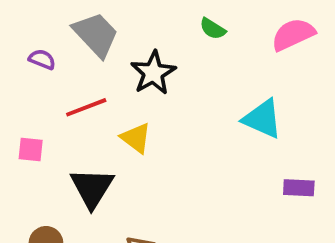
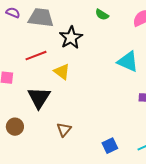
gray trapezoid: (96, 34) -> (41, 18), turned -40
purple semicircle: (42, 59) -> (13, 13), moved

